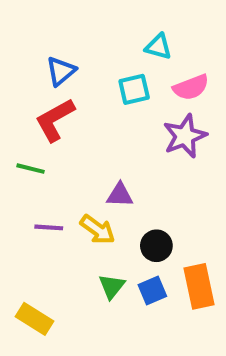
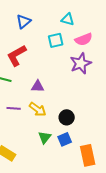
blue triangle: (61, 71) -> (24, 21), moved
purple triangle: (120, 195) -> (38, 86), moved
orange rectangle: (199, 286) -> (88, 155), moved

